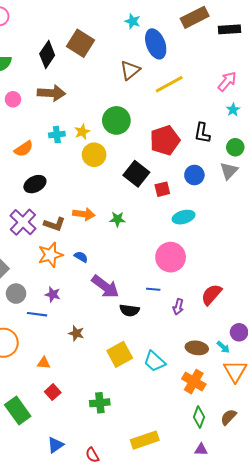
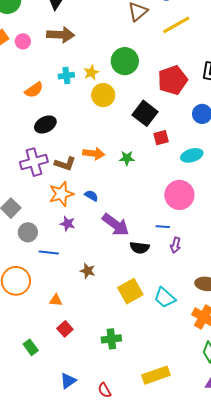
red square: (162, 189) -> (161, 138), moved
purple cross: (23, 222) -> (34, 162), turned 32
purple star: (53, 294) -> (68, 224), moved
purple arrow: (178, 307) -> (176, 245), moved
green rectangle: (18, 410) -> (31, 347), size x0.6

